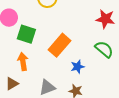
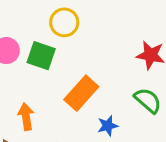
green square: (26, 34) -> (41, 56), moved

